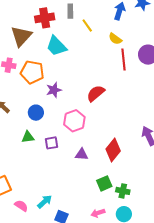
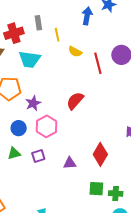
yellow line: (87, 25) -> (57, 35), turned 32
yellow semicircle: (115, 39) -> (75, 52), moved
cyan trapezoid: (56, 46) -> (30, 59), turned -30
pink hexagon: (74, 121) -> (47, 126), moved
green square: (104, 183) -> (96, 189), turned 35

